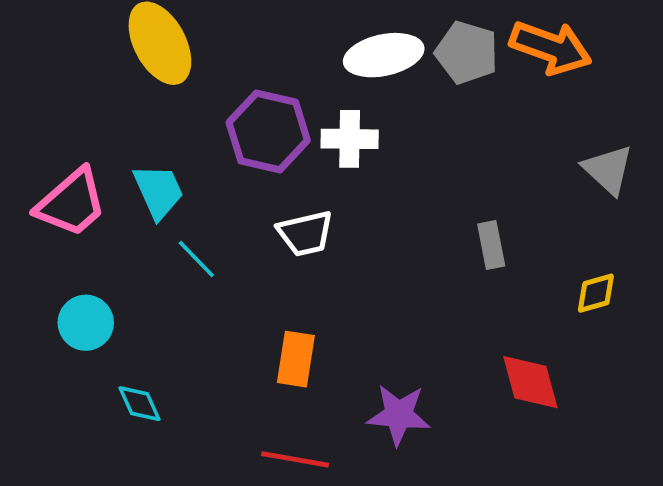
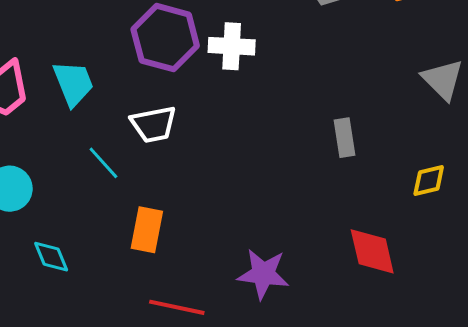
white trapezoid: (305, 233) -> (154, 124), moved
cyan line: (196, 259) -> (103, 163), moved
orange rectangle: (296, 359) -> (147, 230), moved

